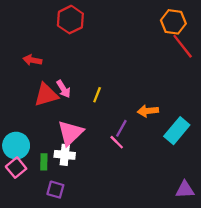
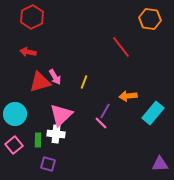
red hexagon: (70, 20) -> (32, 17), moved
red line: (183, 46) -> (121, 47), moved
cyan circle: (16, 146) -> (15, 114), moved

